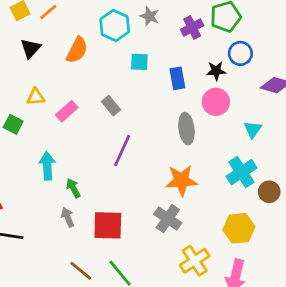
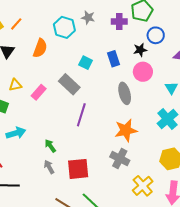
purple cross: (192, 28) -> (119, 21), turned 35
cyan square: (139, 62) -> (86, 63), moved, turned 32
gray rectangle: (111, 106) -> (69, 84), size x1.5
cyan arrow: (47, 166) -> (16, 133), moved, turned 84

